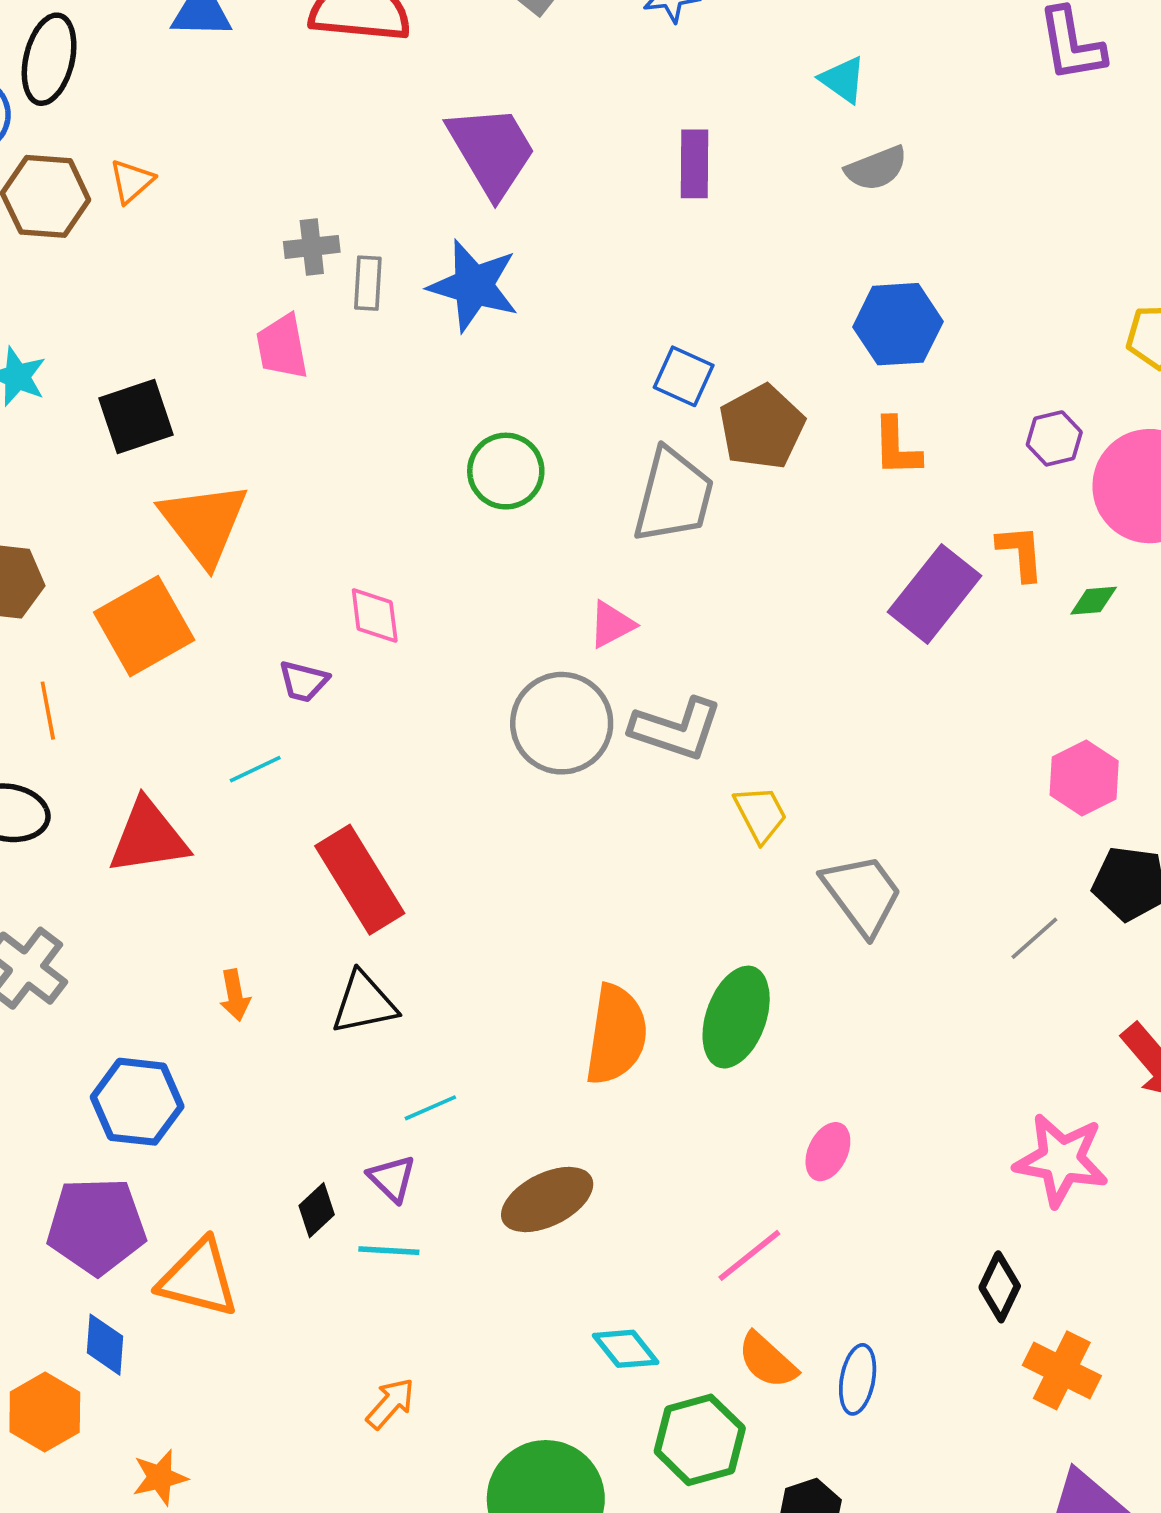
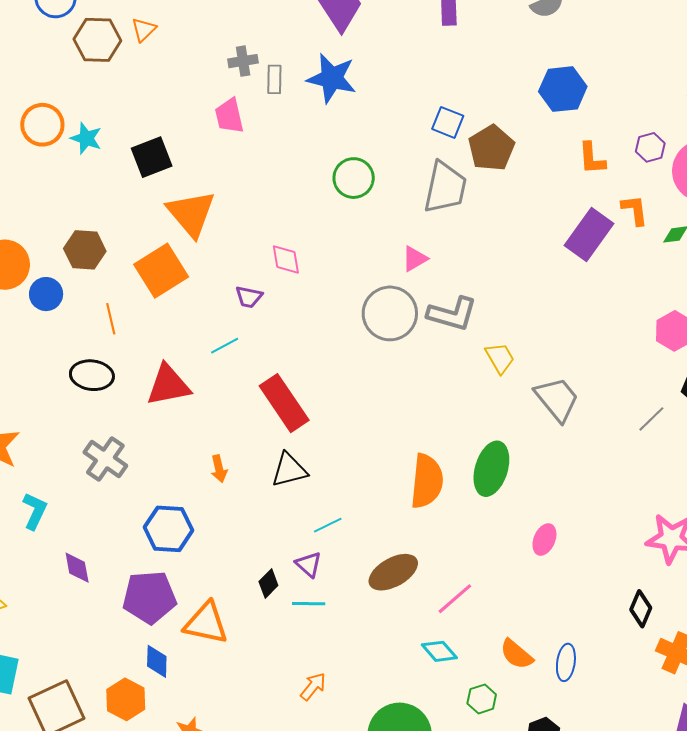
orange L-shape: (897, 447) -> (592, 158), moved
pink line: (749, 1255) -> (455, 599), moved
green hexagon: (700, 1440) -> (482, 699), size x0.6

